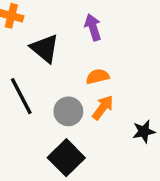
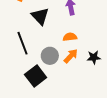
black star: (144, 131) -> (94, 57), moved
black square: (66, 158) -> (36, 76), moved

